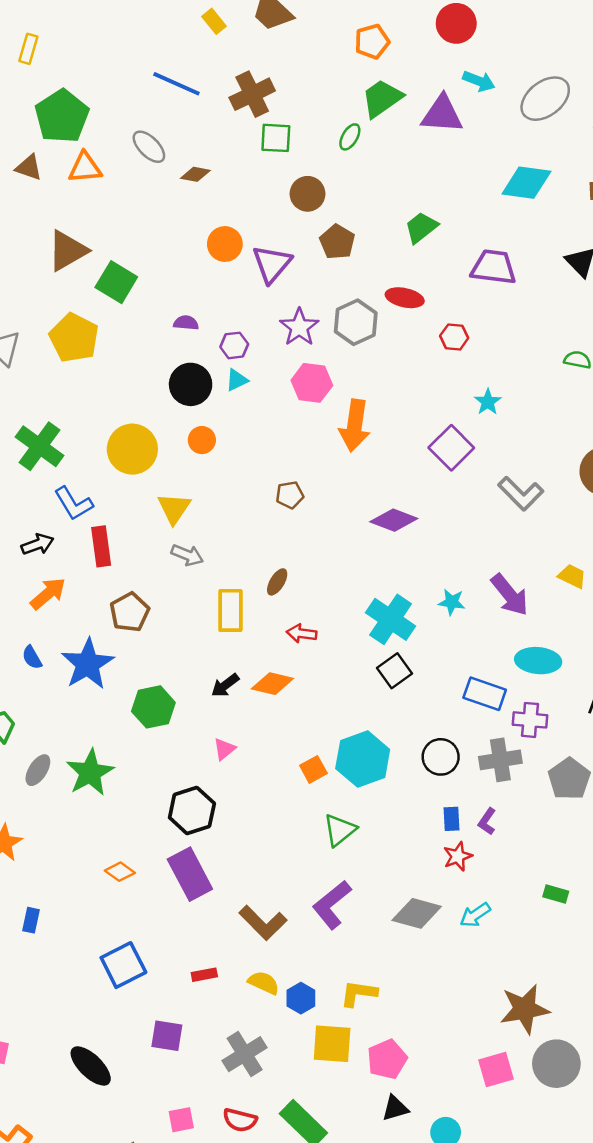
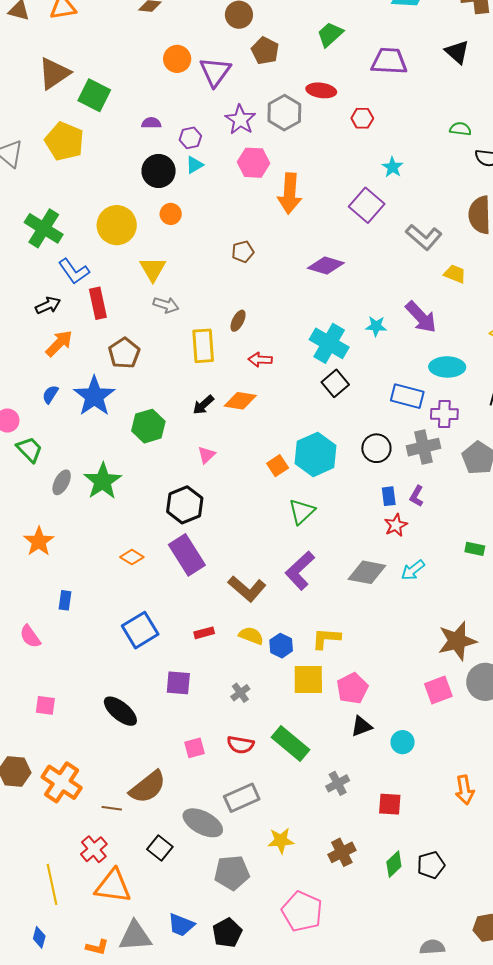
yellow trapezoid: (572, 576) -> (455, 274), moved
blue semicircle: (32, 657) -> (50, 394), turned 66
gray cross: (245, 1054) -> (240, 693), size x0.6

